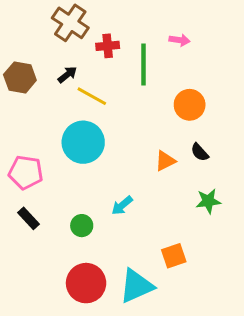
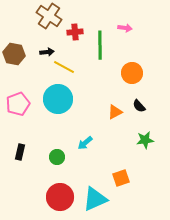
black arrow: (67, 75) -> (47, 52), turned 32
pink pentagon: (26, 172) -> (18, 104), moved, turned -30
black rectangle: (29, 218) -> (20, 152), turned 56

